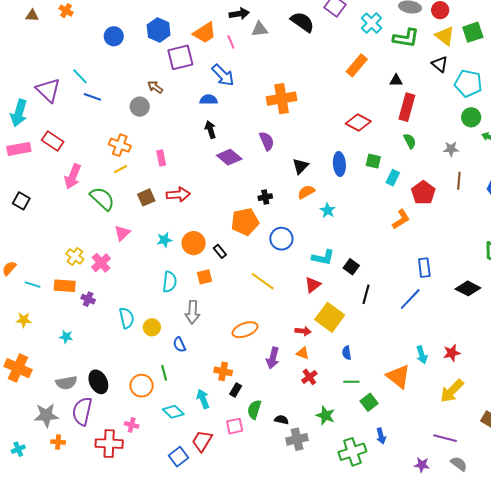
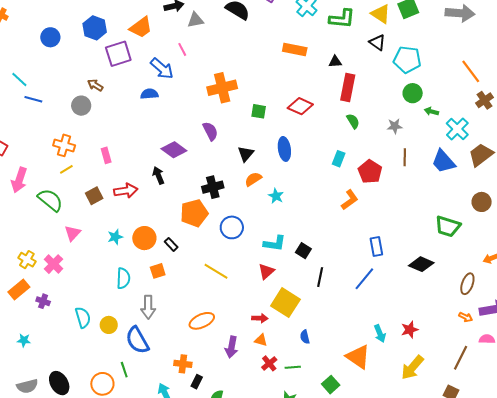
pink line: (231, 42) -> (182, 49), moved
orange rectangle: (357, 65) -> (295, 49), turned 65
black arrow: (210, 130) -> (158, 175), moved
green square: (373, 161) -> (259, 111), moved
black cross: (265, 197) -> (213, 187), size x1.5
orange rectangle: (65, 286) -> (19, 290), turned -40
blue semicircle: (179, 345) -> (137, 340), size x1.8
green line: (351, 382) -> (293, 367), moved

